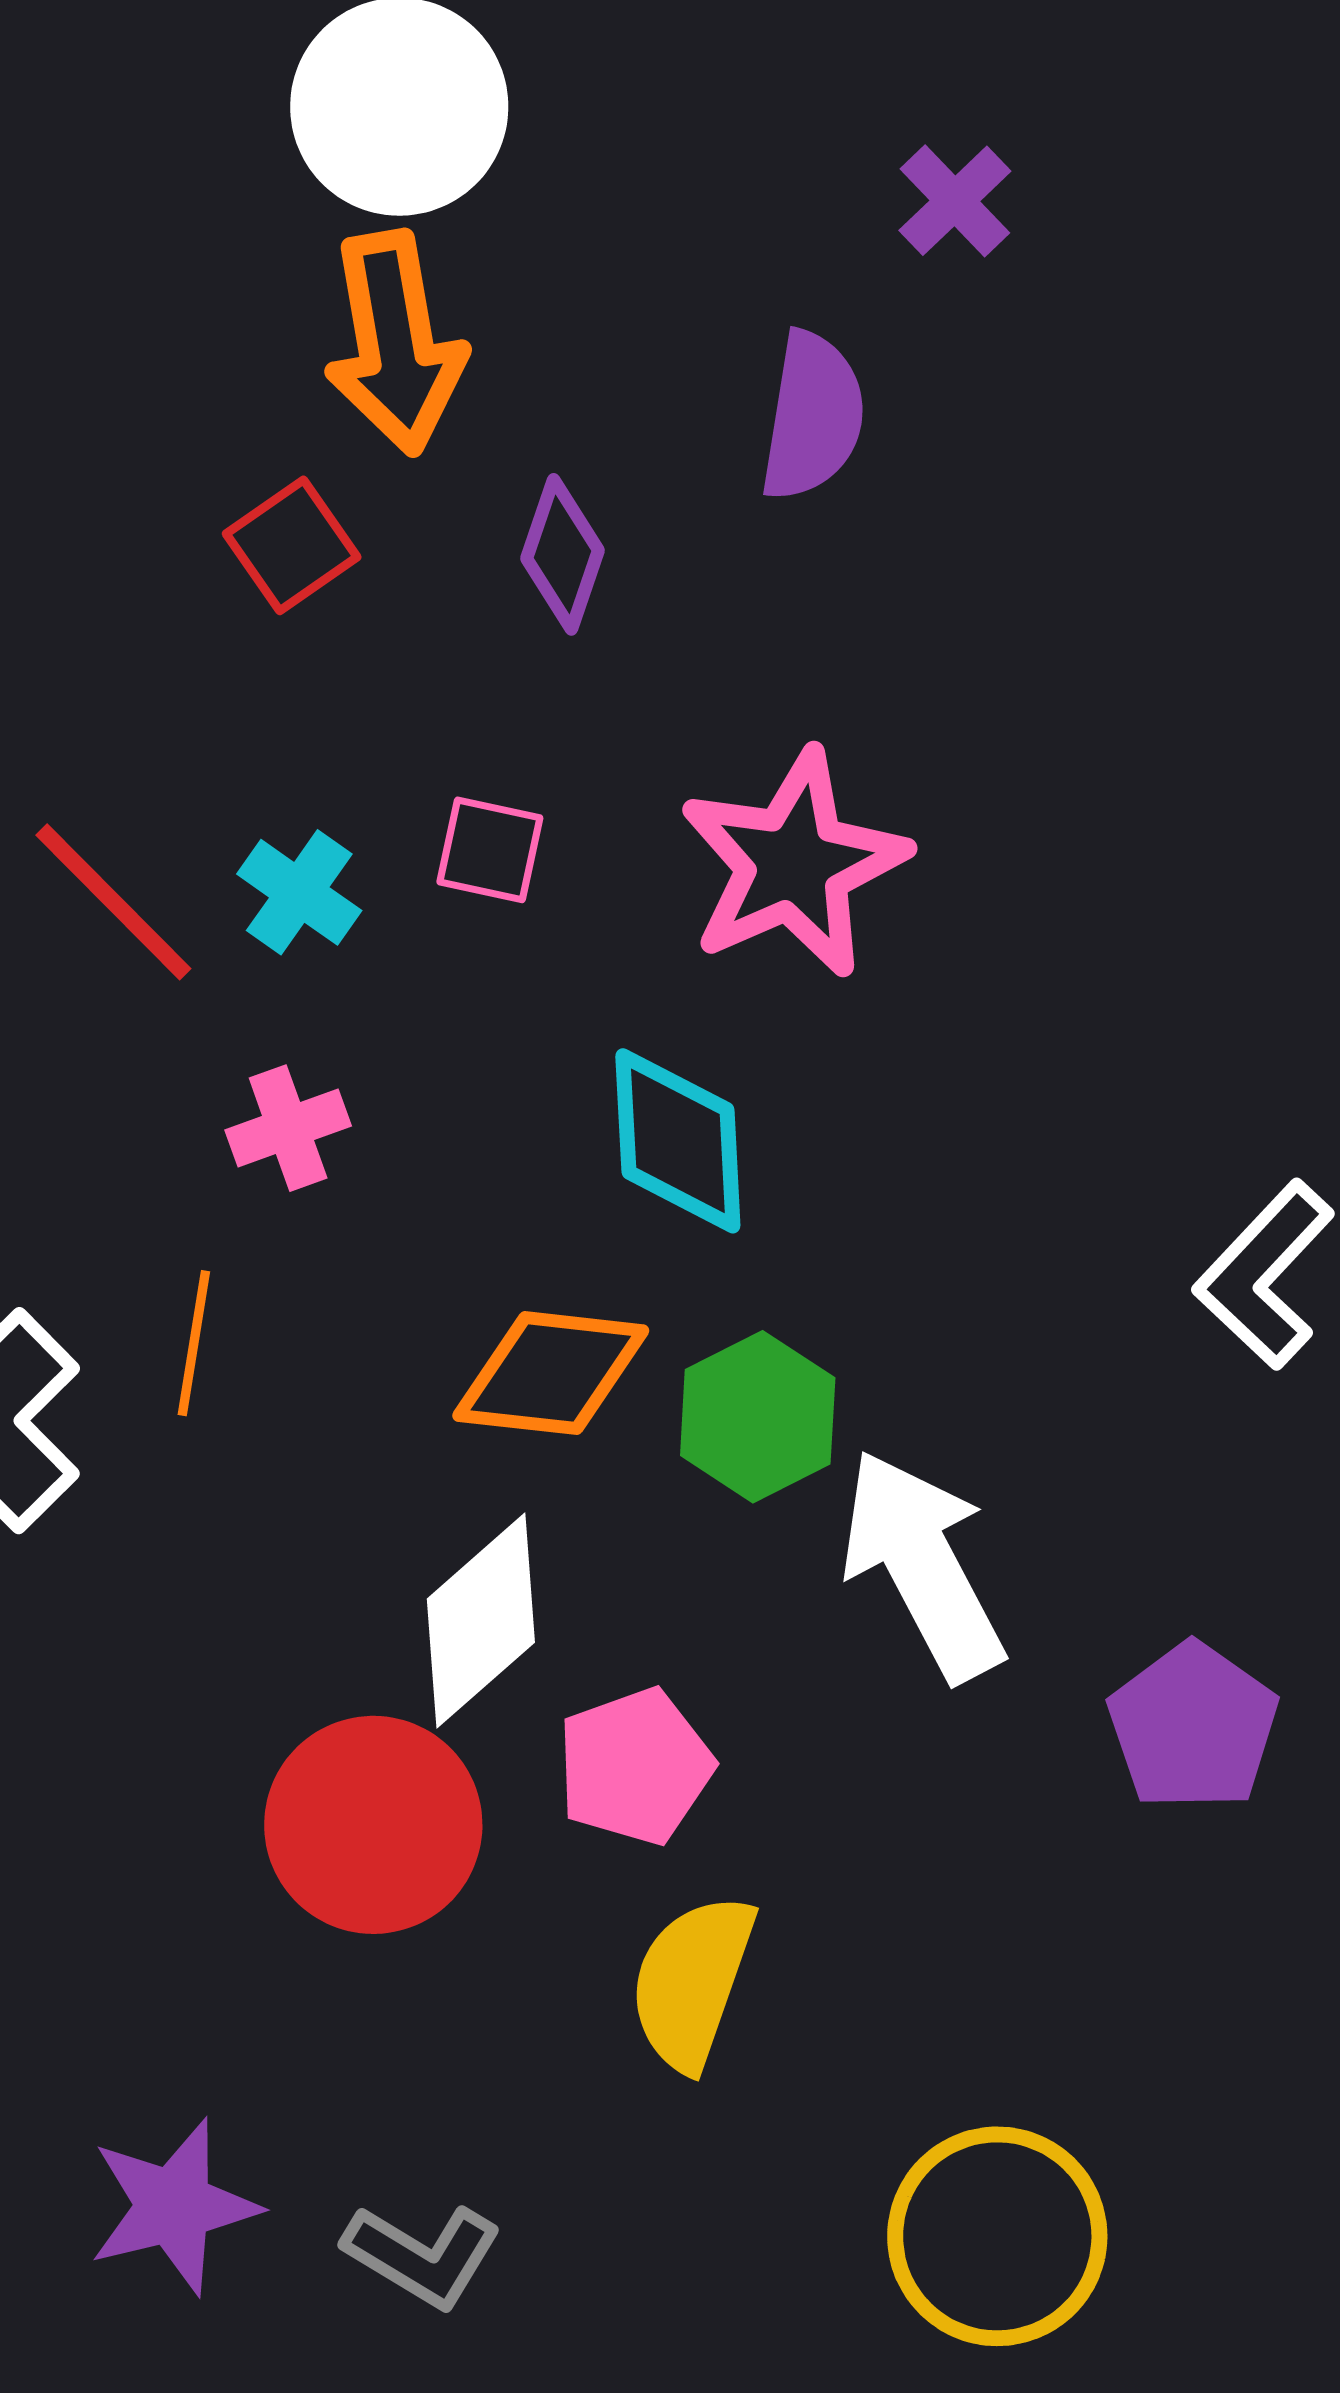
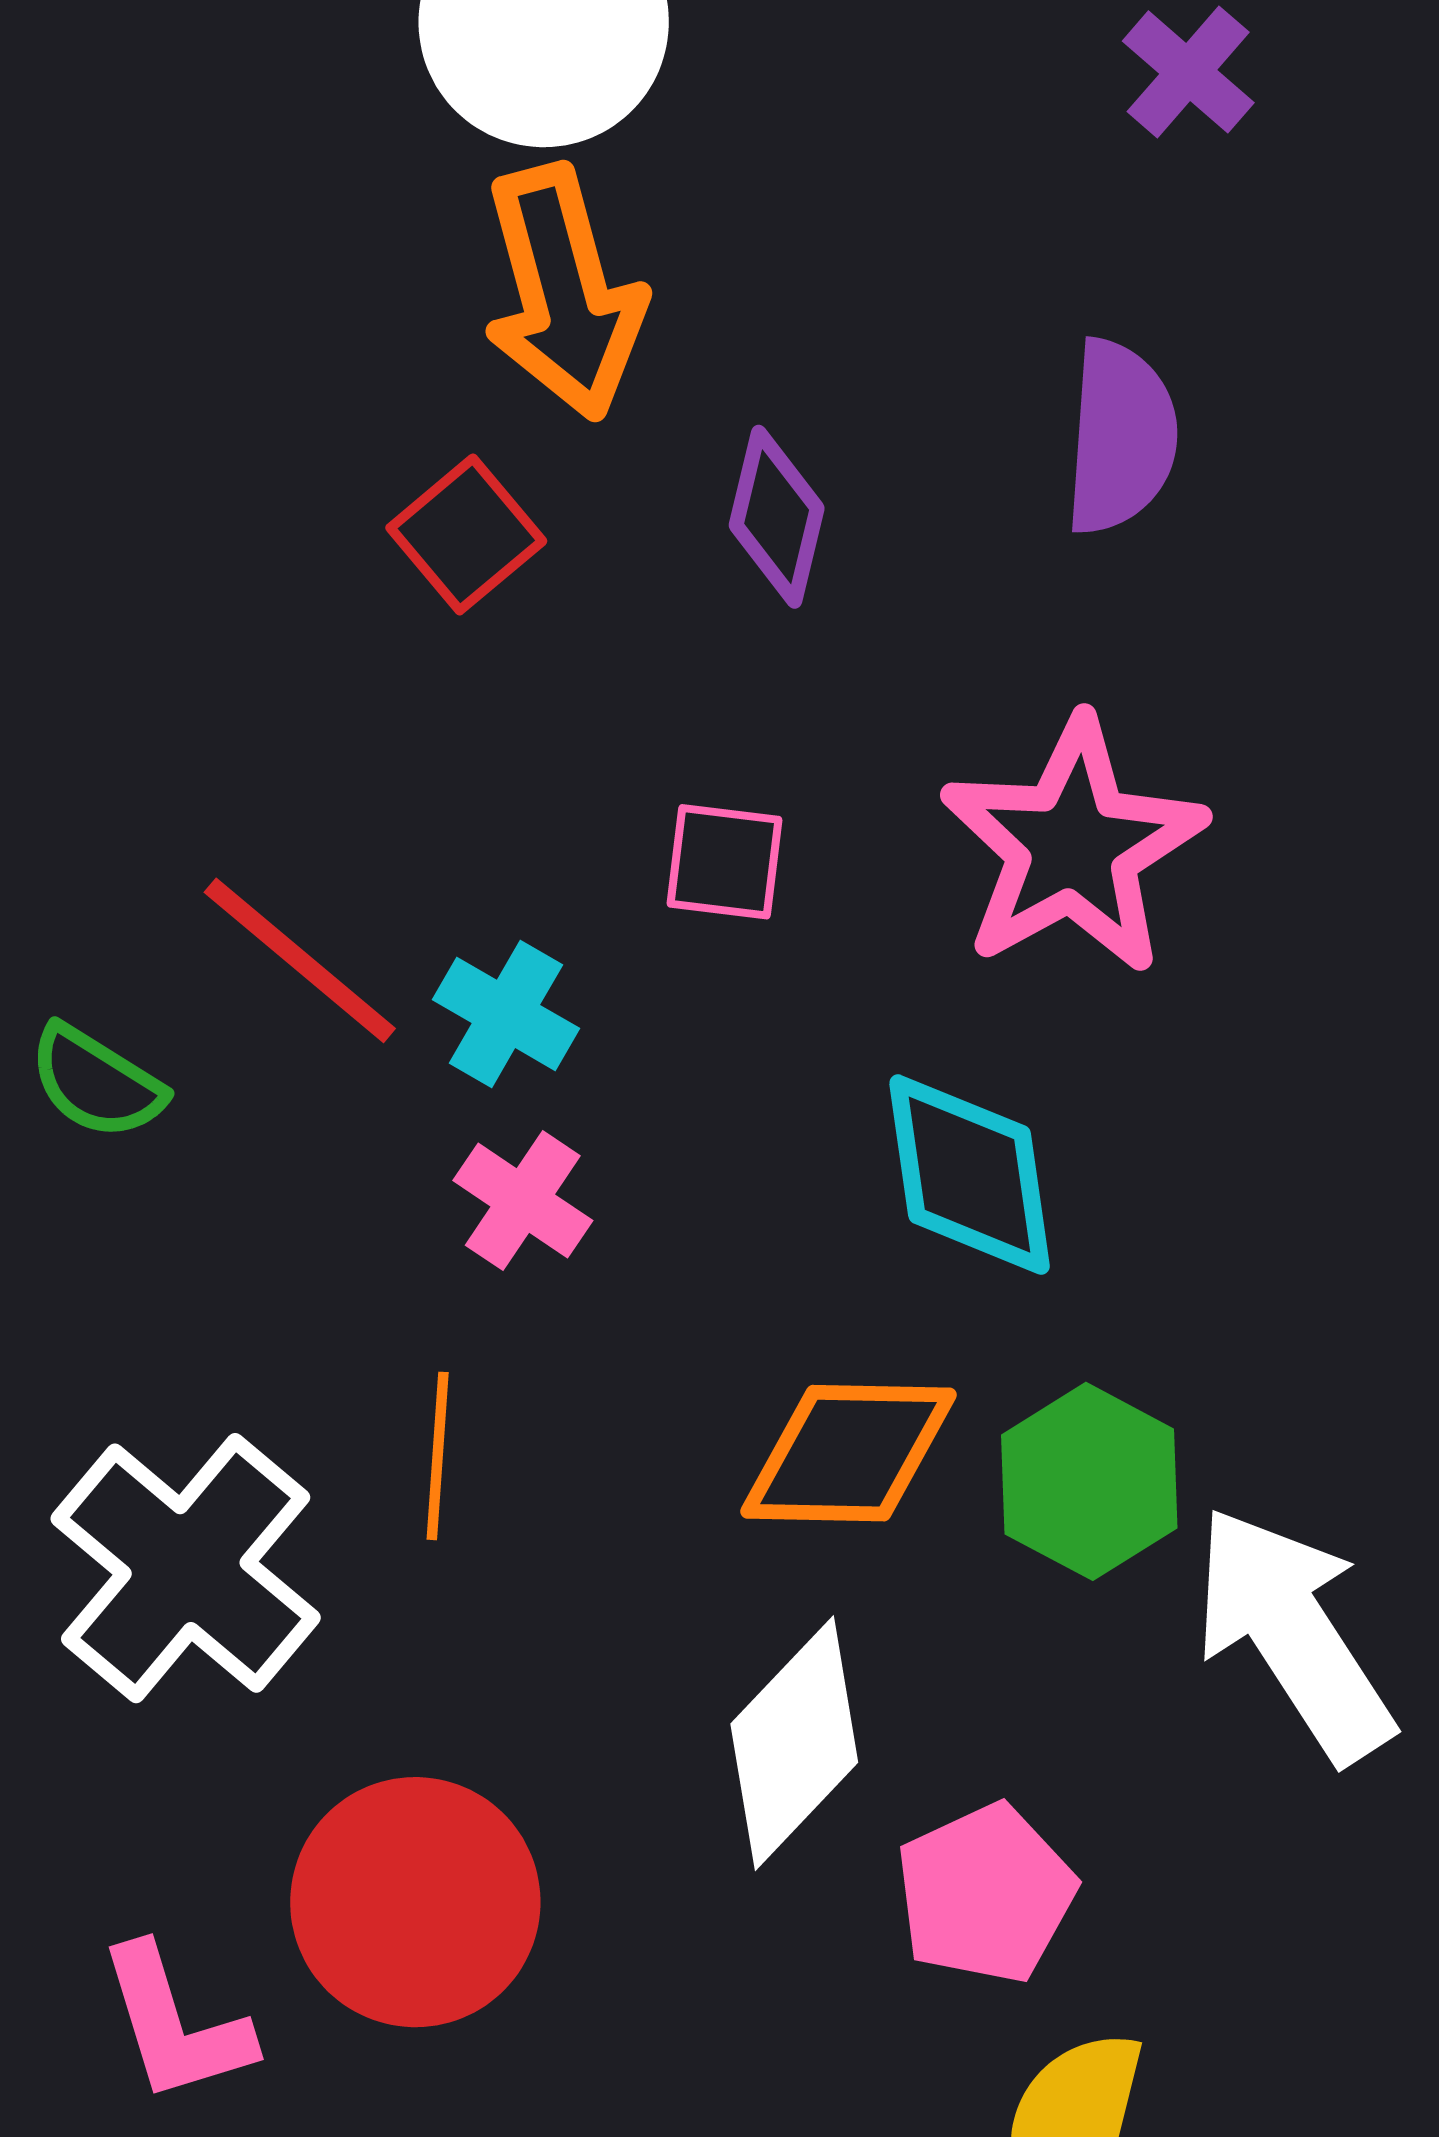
purple semicircle: (813, 416) -> (1121, 437), moved
cyan cross: (299, 892) -> (506, 1014), moved
pink cross: (288, 1128) -> (523, 1201), turned -31
red circle: (373, 1825) -> (415, 1902), moved

